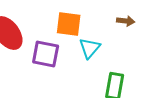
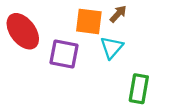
brown arrow: (126, 21) -> (118, 14), moved, turned -54

